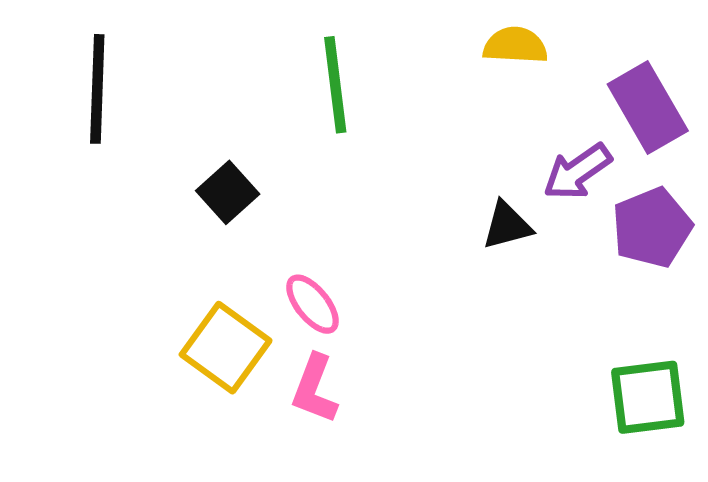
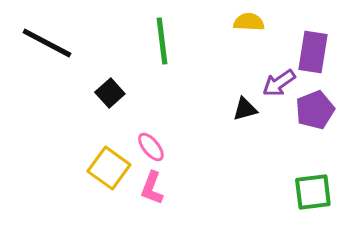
black line: (97, 89) -> (47, 43), turned -64
purple rectangle: (648, 108) -> (313, 52), turned 39

